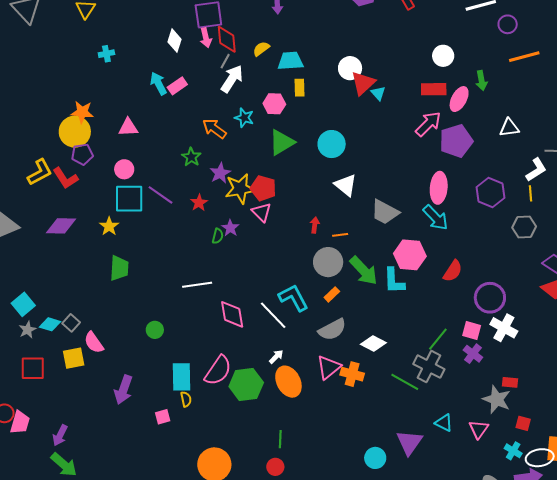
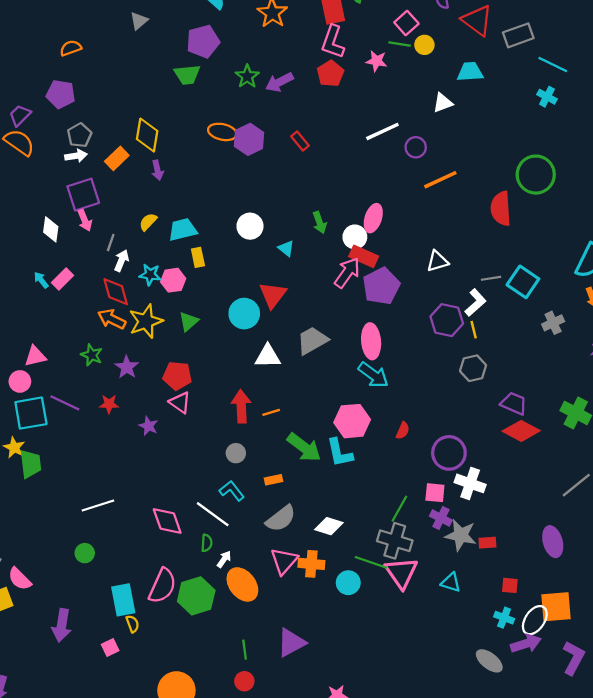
red diamond: (227, 39) -> (116, 292), moved
white circle: (443, 56) -> (355, 237), moved
white arrow: (232, 79) -> (122, 261), size x0.7
green arrow: (481, 81) -> (320, 222), moved
cyan arrow: (158, 83) -> (41, 280), size x0.7
red triangle: (363, 83) -> (273, 295), moved
red rectangle: (434, 89) -> (364, 256), moved, turned 35
pink ellipse: (459, 99) -> (373, 218), moved
cyan star: (244, 118) -> (150, 275), moved
pink triangle: (128, 127) -> (35, 356), moved
green triangle: (282, 142) -> (189, 321), size x0.7
white triangle: (346, 185) -> (268, 356), turned -30
yellow star: (240, 189) -> (146, 321), moved
purple hexagon: (490, 193) -> (447, 320), moved
red star: (199, 203) -> (109, 404), turned -30
gray trapezoid: (385, 212) -> (312, 340), moved, turned 132
red arrow: (315, 225) -> (241, 406), size x1.8
green semicircle: (218, 236) -> (207, 543), moved
gray circle: (328, 262) -> (236, 453), moved, size x0.6
green trapezoid: (119, 268) -> (31, 464), moved
red semicircle: (453, 271) -> (403, 431), size x0.7
white line: (197, 285) -> (98, 505), moved
orange rectangle: (332, 294) -> (273, 480), turned 42
cyan L-shape: (293, 298) -> (232, 491), size x0.7
gray star: (497, 399) -> (461, 535), moved
cyan triangle: (444, 423) -> (451, 582), moved
pink triangle: (479, 429) -> (401, 573), moved, size x1.5
purple triangle: (409, 442) -> (291, 643), moved, turned 36
cyan circle: (375, 458) -> (348, 583), moved
white ellipse: (540, 458) -> (535, 620), turned -36

